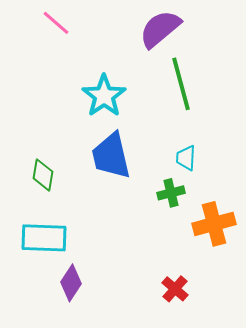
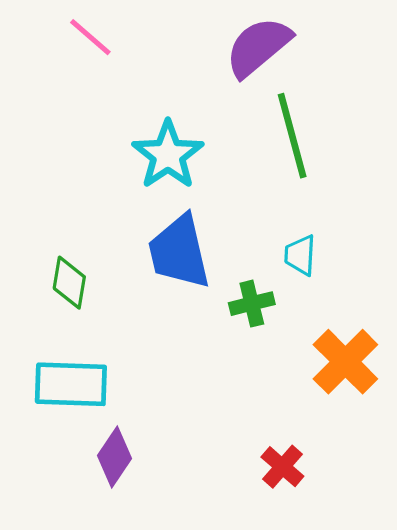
green cross: (171, 193) -> (252, 304), moved
orange cross: (214, 224) -> (345, 362), turned -30

